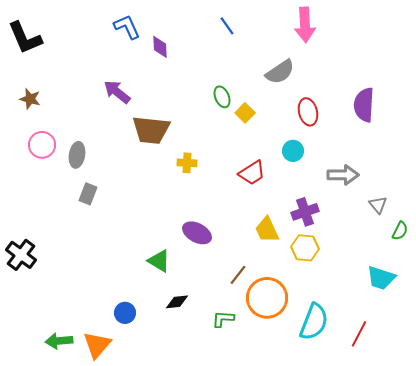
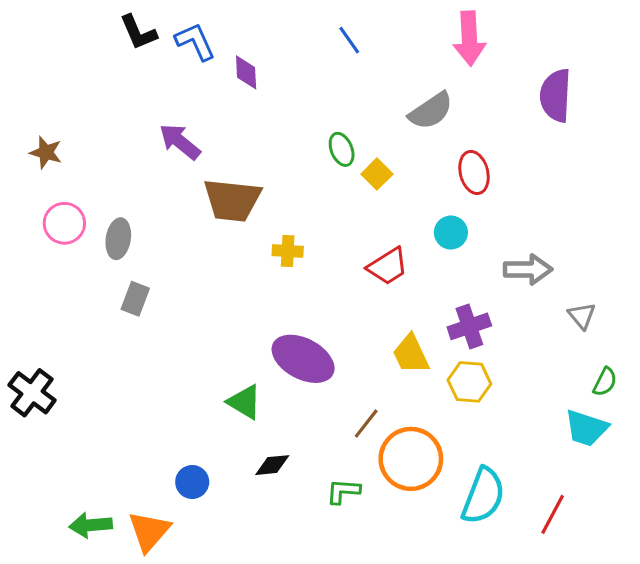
black L-shape: (25, 38) -> (138, 32), moved, size x0.7
purple semicircle: (364, 105) -> (556, 95), moved
green semicircle: (400, 231) -> (605, 382), moved
purple ellipse: (197, 233) -> (303, 359), size x1.4

